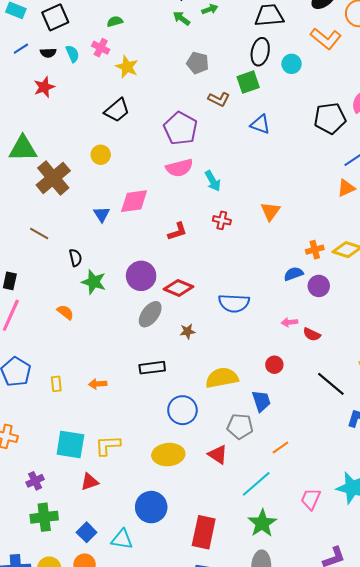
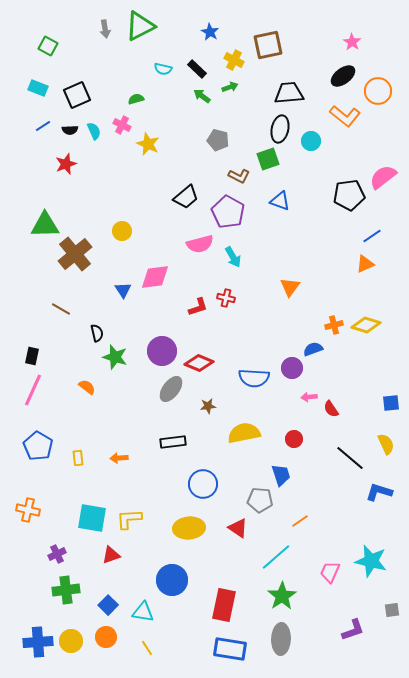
black trapezoid: (117, 110) -> (186, 197), moved
purple pentagon: (180, 128) -> (228, 212), moved
red cross: (222, 220) -> (226, 298), moved
purple circle: (319, 286) -> (292, 368), moved
red semicircle: (312, 334) -> (331, 409), turned 30
yellow semicircle: (222, 378) -> (244, 433), moved

